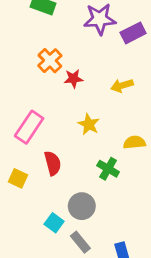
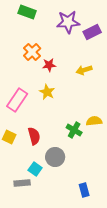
yellow star: (89, 124) -> (47, 92), moved
yellow semicircle: (134, 142) -> (94, 121), moved
red semicircle: (53, 163) -> (34, 136), moved
gray rectangle: (80, 242) -> (22, 183), moved, turned -56

